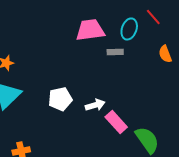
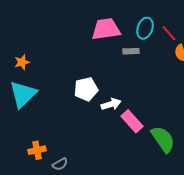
red line: (153, 17) -> (169, 33), moved
white pentagon: (60, 99) -> (86, 89), moved

